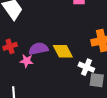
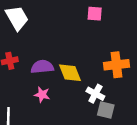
pink star: (27, 61) -> (42, 95), moved

